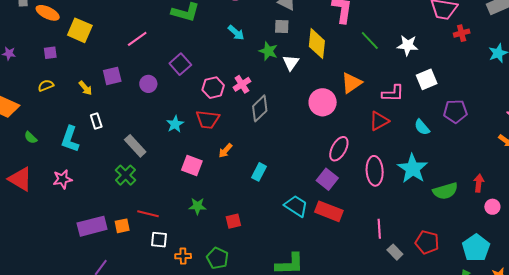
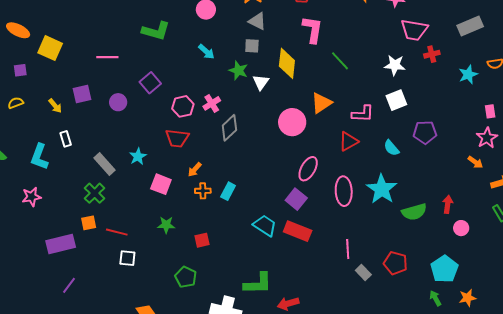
pink line: (137, 39) -> (107, 57), turned 35
white star: (408, 45) -> (395, 65), moved
cyan star: (175, 124) -> (138, 156), moved
orange square: (122, 226) -> (89, 223), moved
orange cross: (183, 256) -> (203, 191), moved

